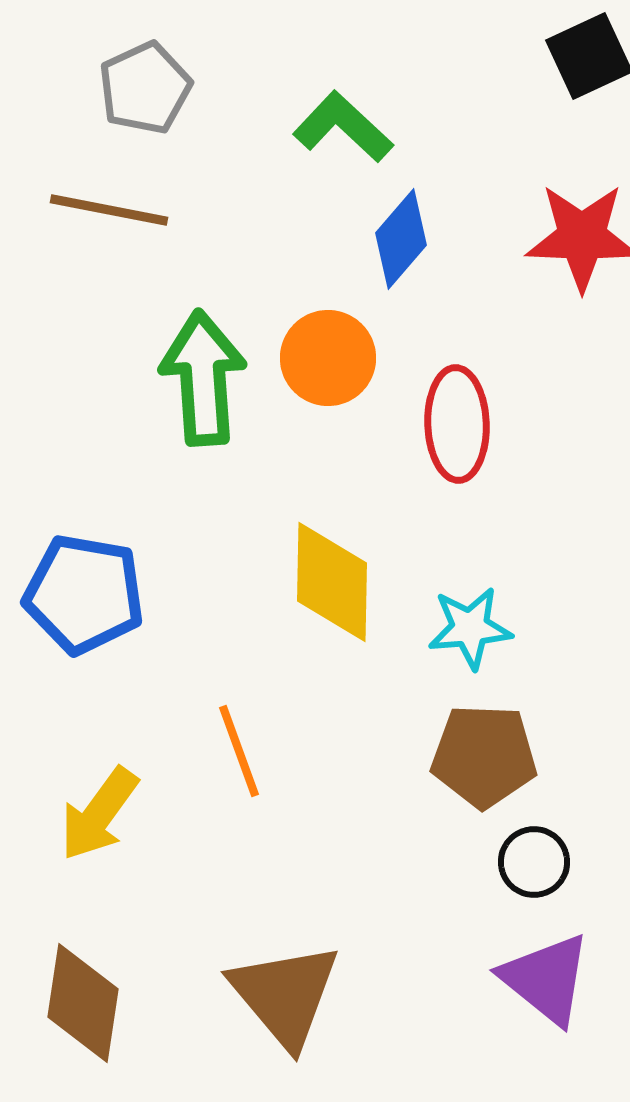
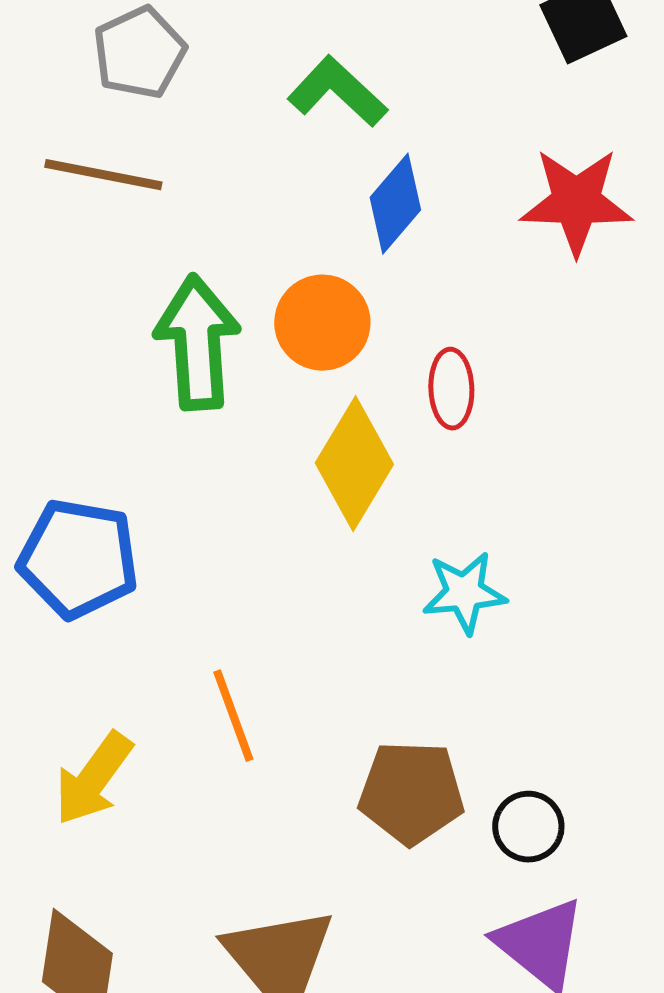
red ellipse: (457, 424) -> (451, 389), size x0.7
yellow diamond: (332, 582) -> (354, 464), moved, turned 30
brown pentagon: (484, 756) -> (411, 793), moved

